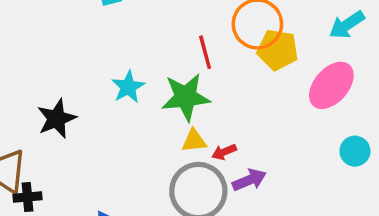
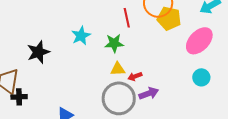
green star: (186, 97) -> (114, 43), size x0.7
cyan circle: (355, 151) -> (201, 77), moved

